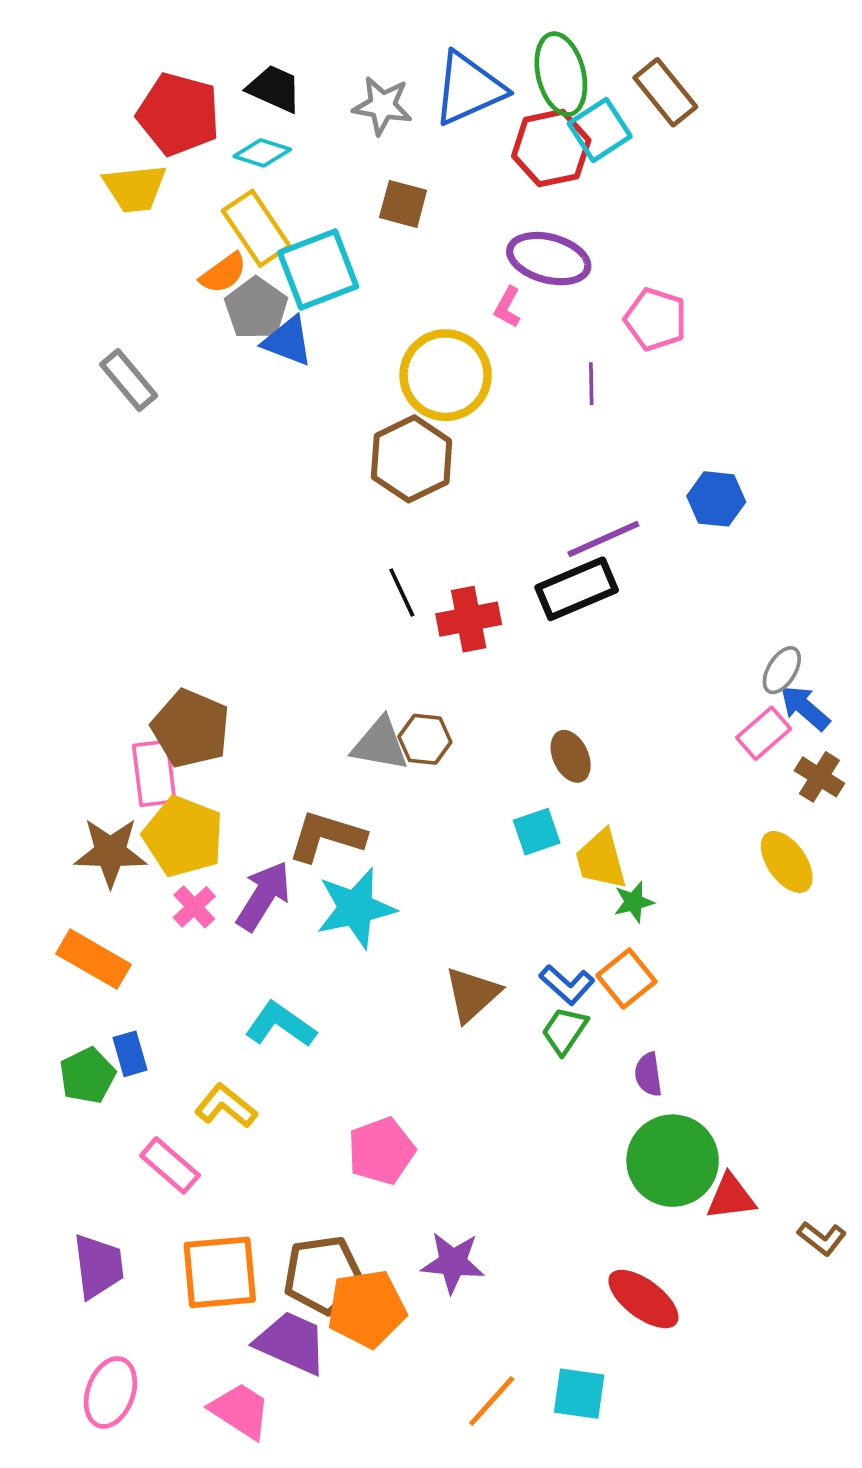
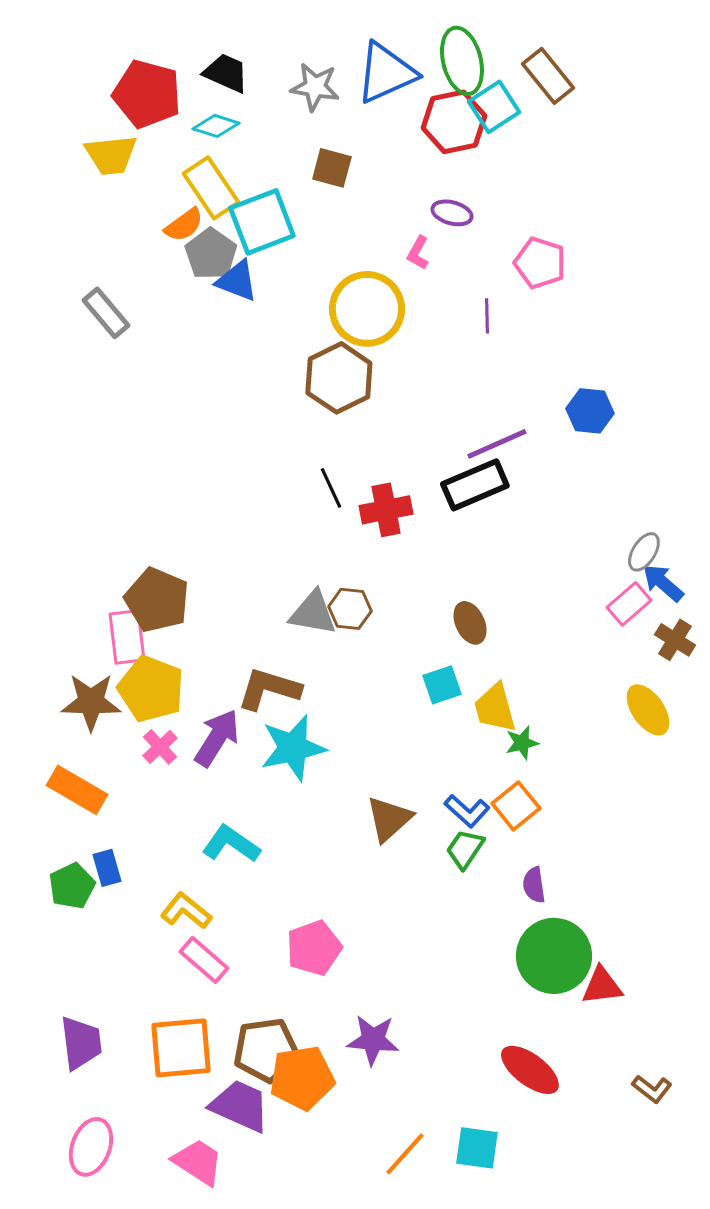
purple ellipse: (549, 259) -> (452, 213), size x0.6
pink rectangle: (170, 1165) -> (204, 960), moved
brown L-shape: (822, 1238) -> (652, 1089), moved

